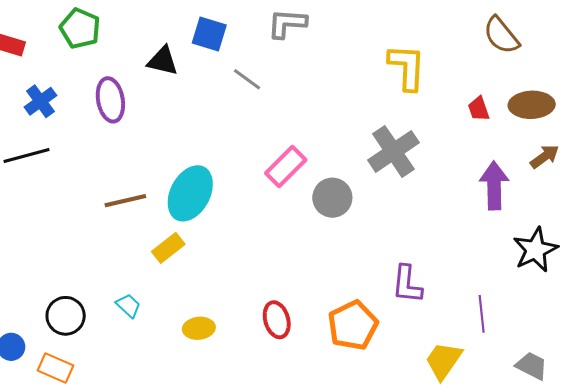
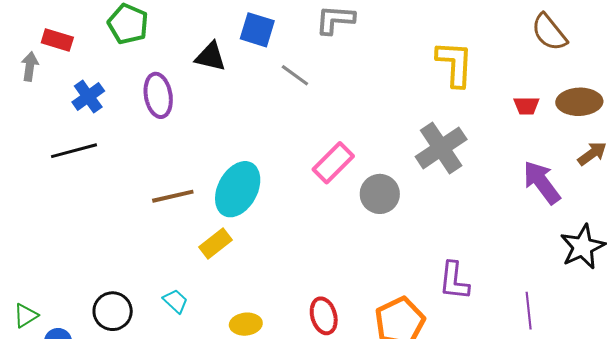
red trapezoid: (479, 109) -> (526, 106), turned -72
purple arrow: (494, 186) -> (542, 182), turned -36

